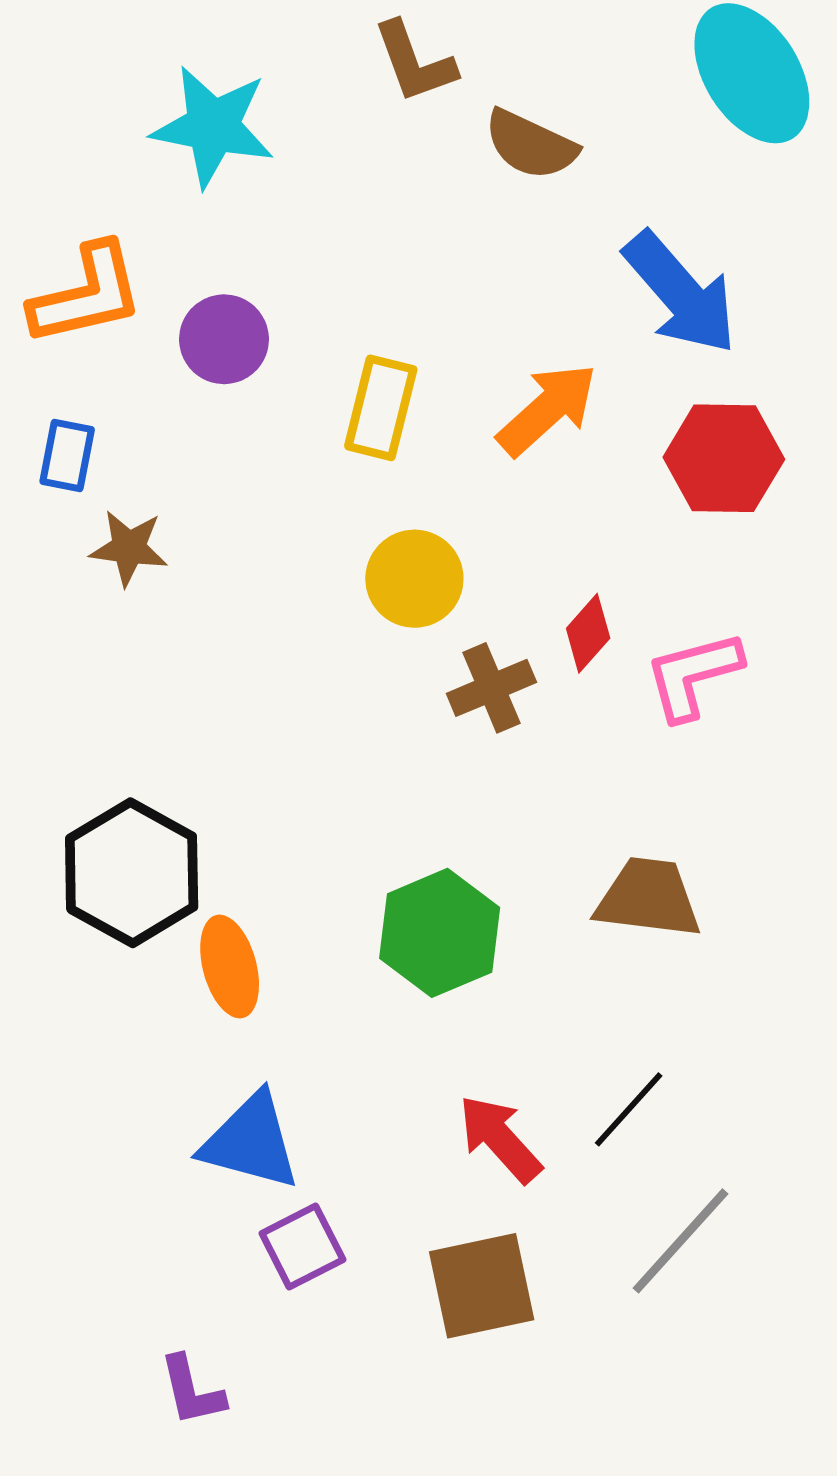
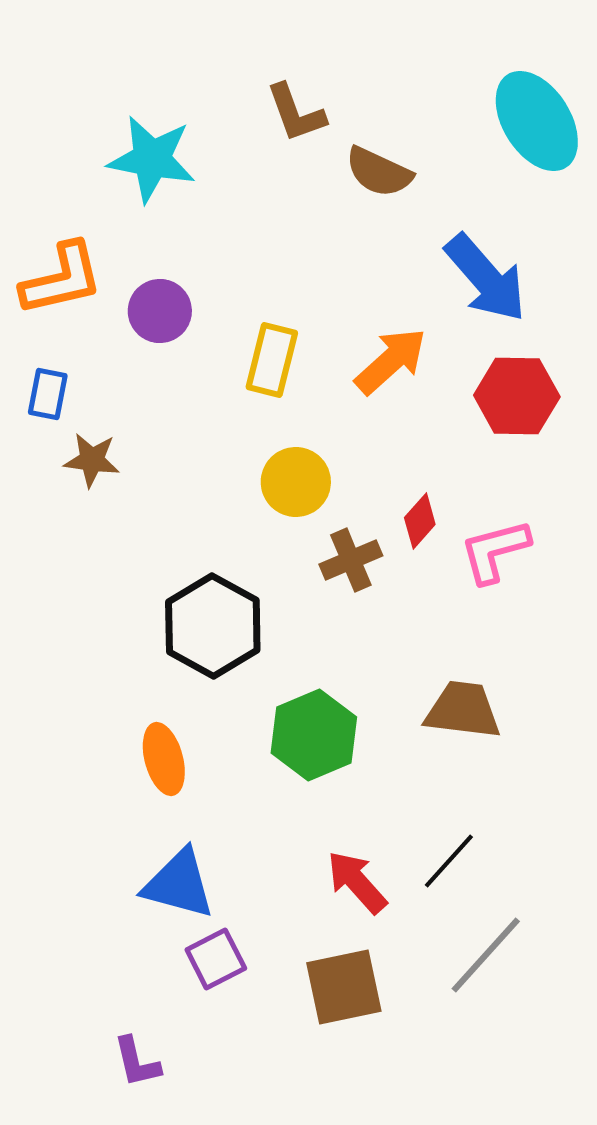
black hexagon: (132, 873) -> (213, 626), moved

